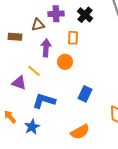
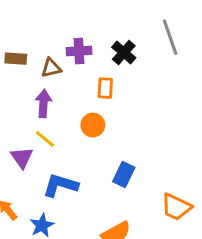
brown rectangle: (15, 37) -> (16, 59), moved
purple arrow: (46, 48) -> (43, 103), moved
purple triangle: (19, 83) -> (22, 158), turned 35

